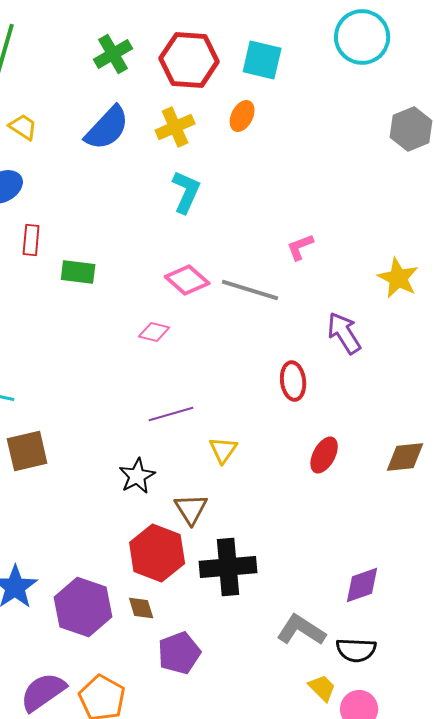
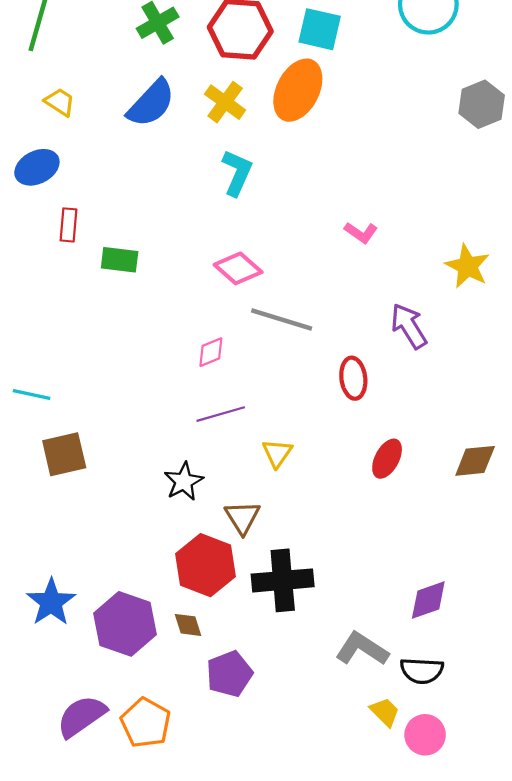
orange ellipse: (242, 116) -> (298, 90), size x1.8
yellow cross: (175, 127) -> (225, 102), turned -30
pink L-shape: (300, 247) -> (361, 233), turned -124
gray line: (250, 290) -> (282, 320), moved
pink diamond: (154, 332) -> (211, 352), moved, turned -36

